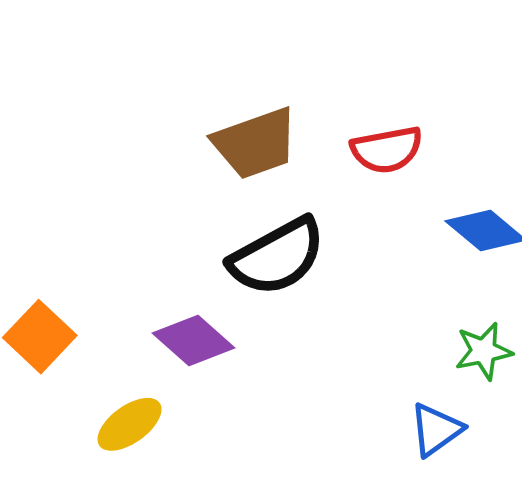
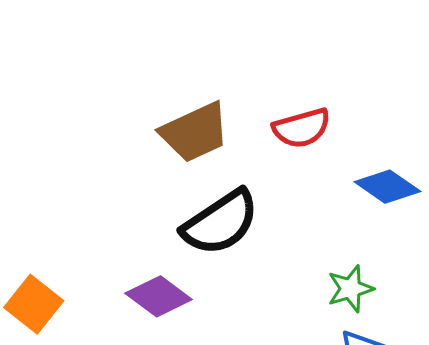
green star: (484, 351) -> (350, 289), moved

